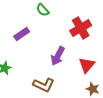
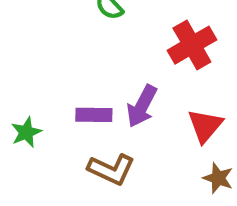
purple rectangle: (22, 34) -> (94, 115), moved, turned 35

